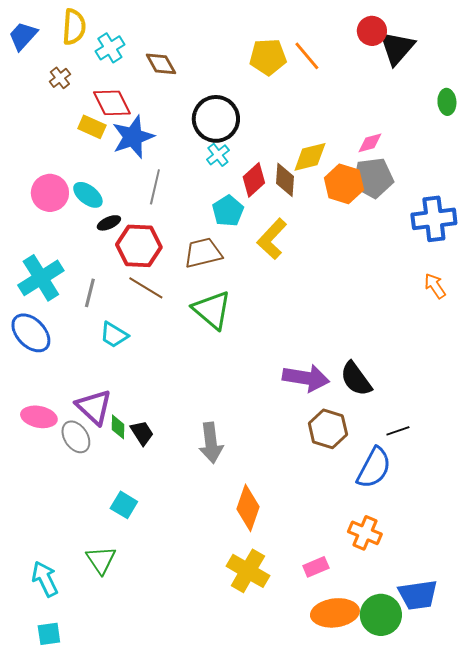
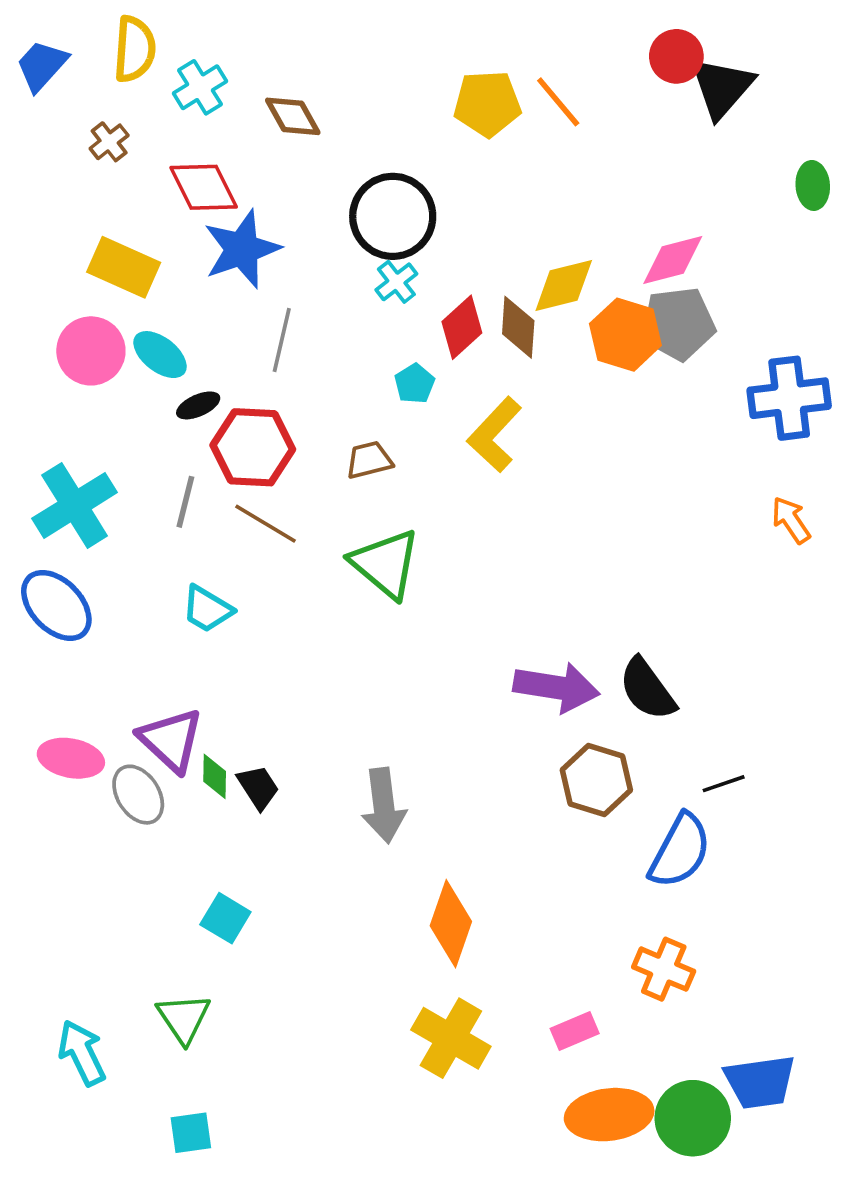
yellow rectangle: (92, 127) -> (124, 267), moved, size x1.4
pink diamond: (370, 143) -> (673, 260), size x1.4
cyan pentagon: (228, 211) -> (415, 384), size x0.7
brown trapezoid: (203, 253) -> (369, 460), size x0.7
gray line: (90, 293) -> (185, 502), moved
cyan square: (49, 634) -> (191, 1133), moved

